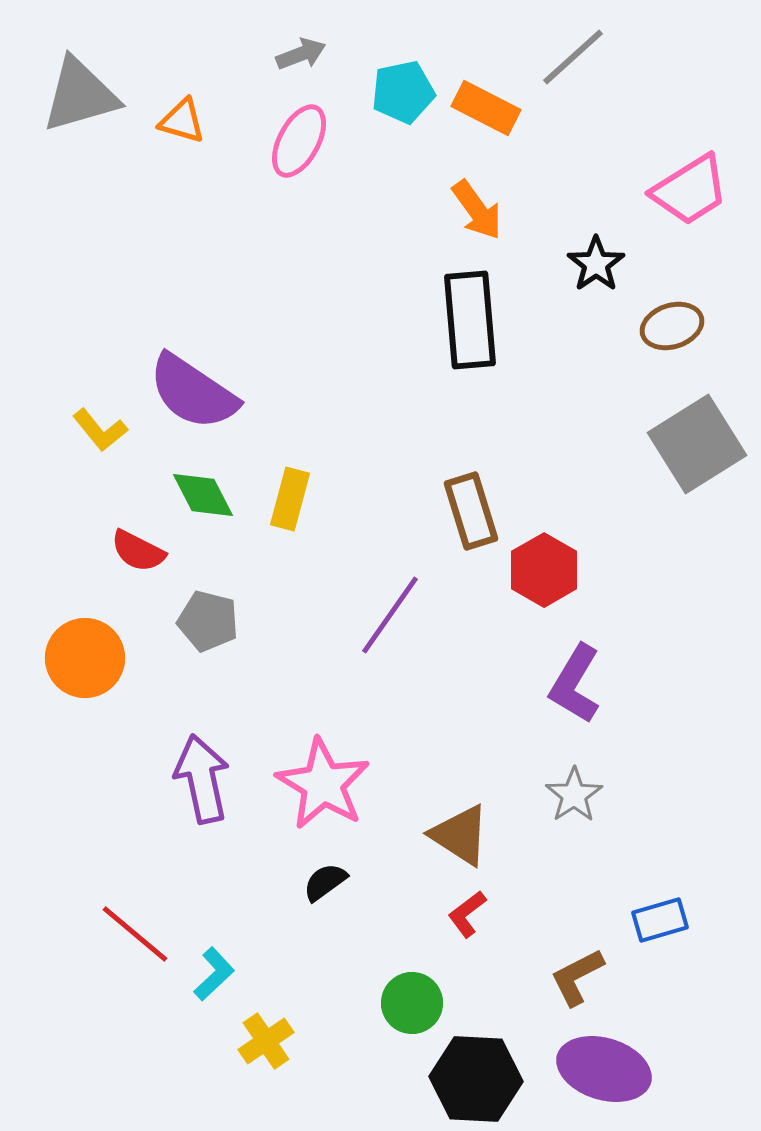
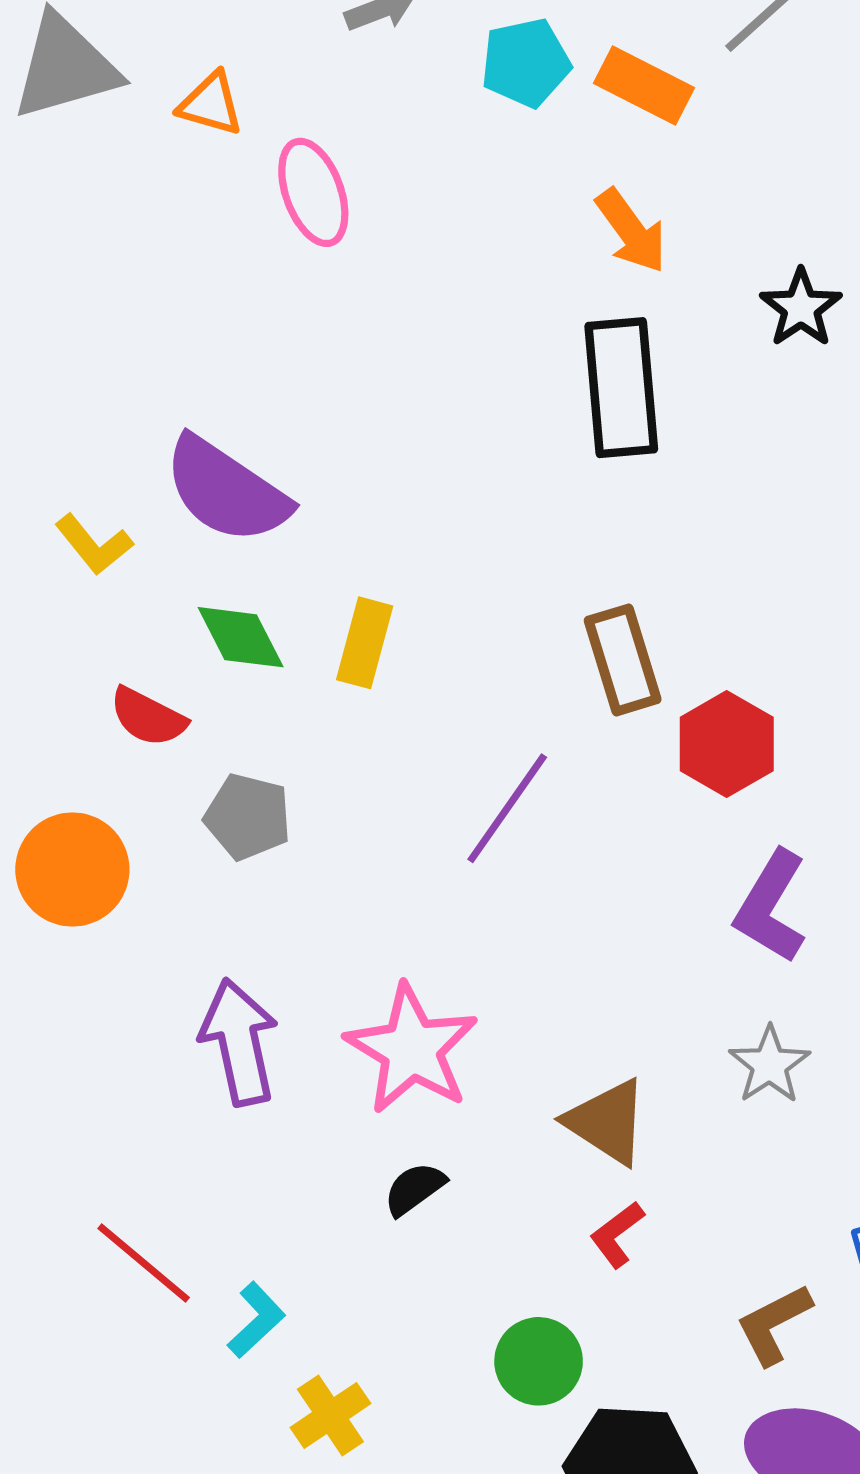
pink ellipse: (299, 141) -> (313, 192), moved, turned -48

